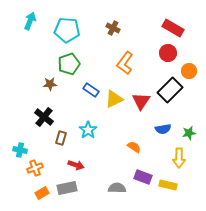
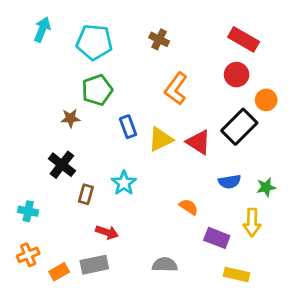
blue rectangle: (91, 90) -> (128, 127), turned 35
red triangle: (141, 101) -> (199, 142), turned -30
orange cross: (35, 168) -> (28, 255), moved
purple rectangle: (143, 177) -> (217, 238), moved
yellow rectangle: (168, 185) -> (237, 275), moved

